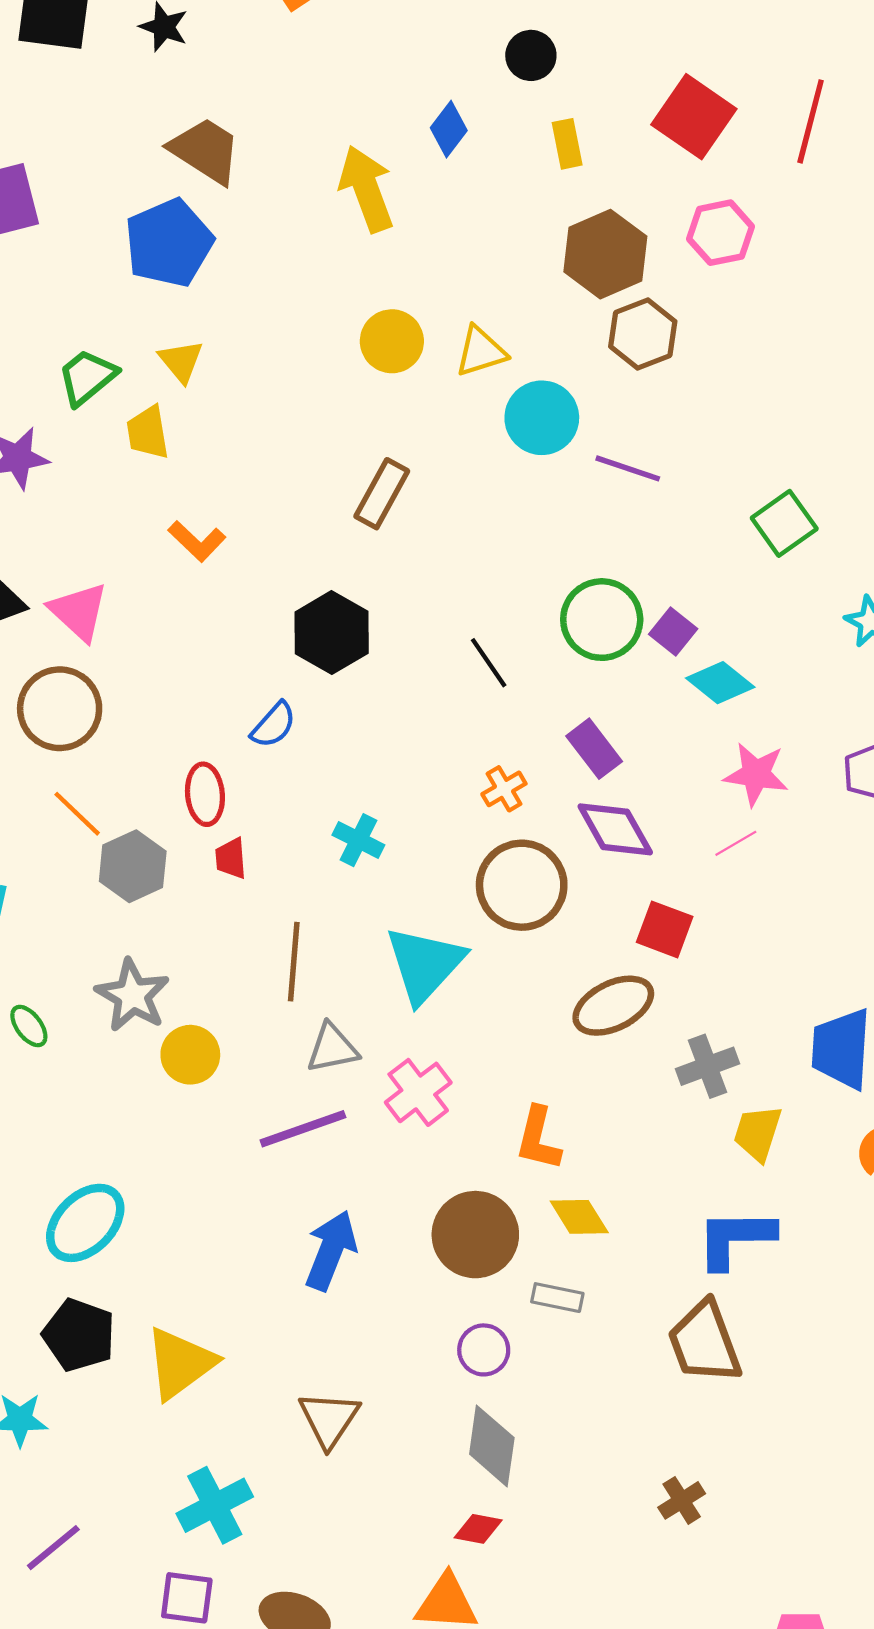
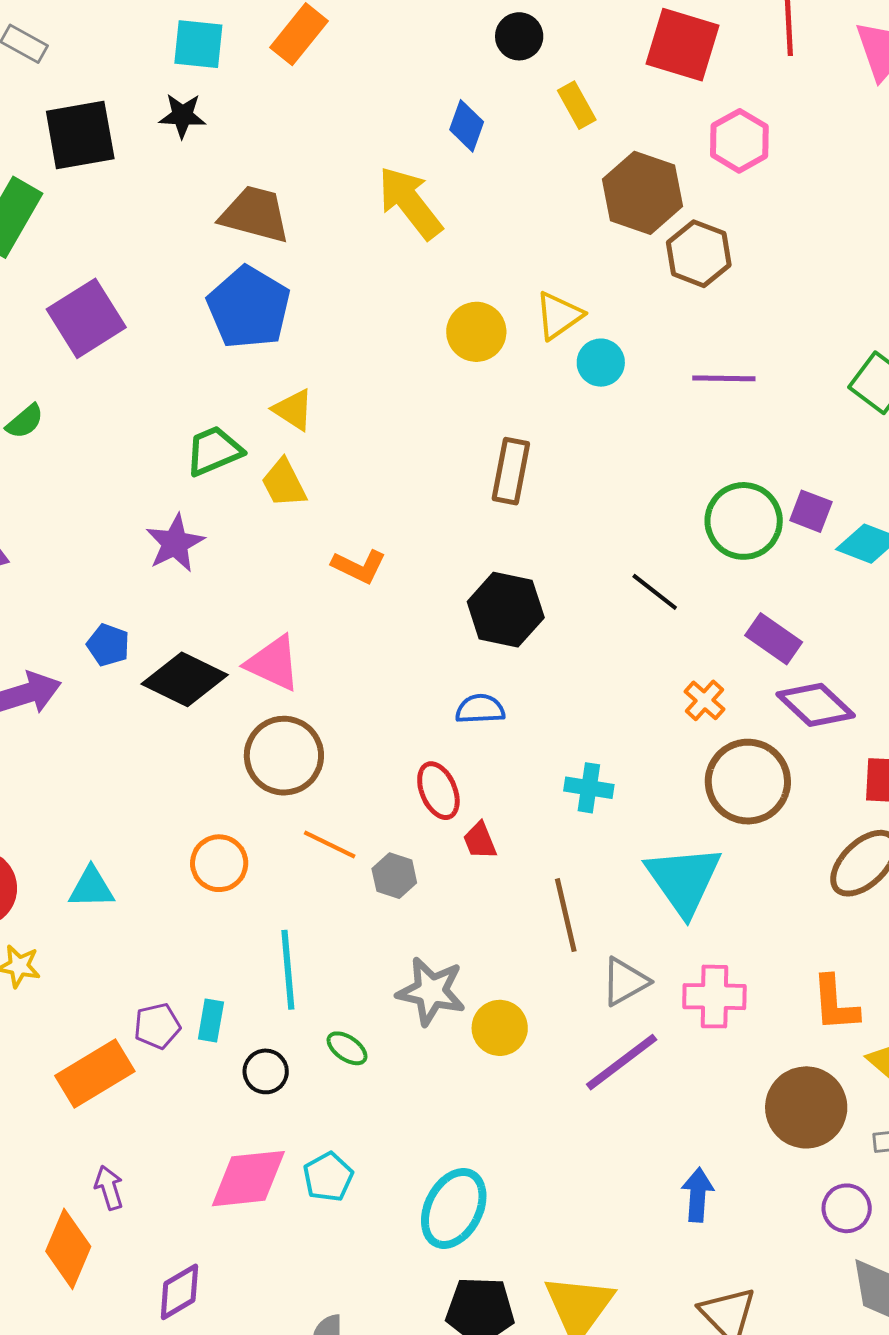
green trapezoid: (87, 377) -> (214, 451), turned 34
cyan circle: (542, 418) -> (601, 363), moved, size x0.7
blue semicircle: (274, 725) -> (480, 709), turned -117
gray hexagon: (133, 866) -> (394, 876), size x0.7
pink cross: (418, 1092) -> (714, 997), turned -34
blue arrow: (331, 1250) -> (698, 1195), moved, size x0.7

